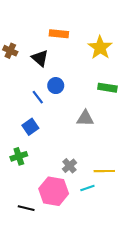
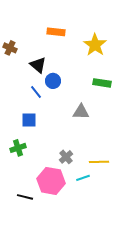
black triangle: (40, 58) -> (38, 65), moved
blue square: (30, 127) -> (29, 120), turned 35

